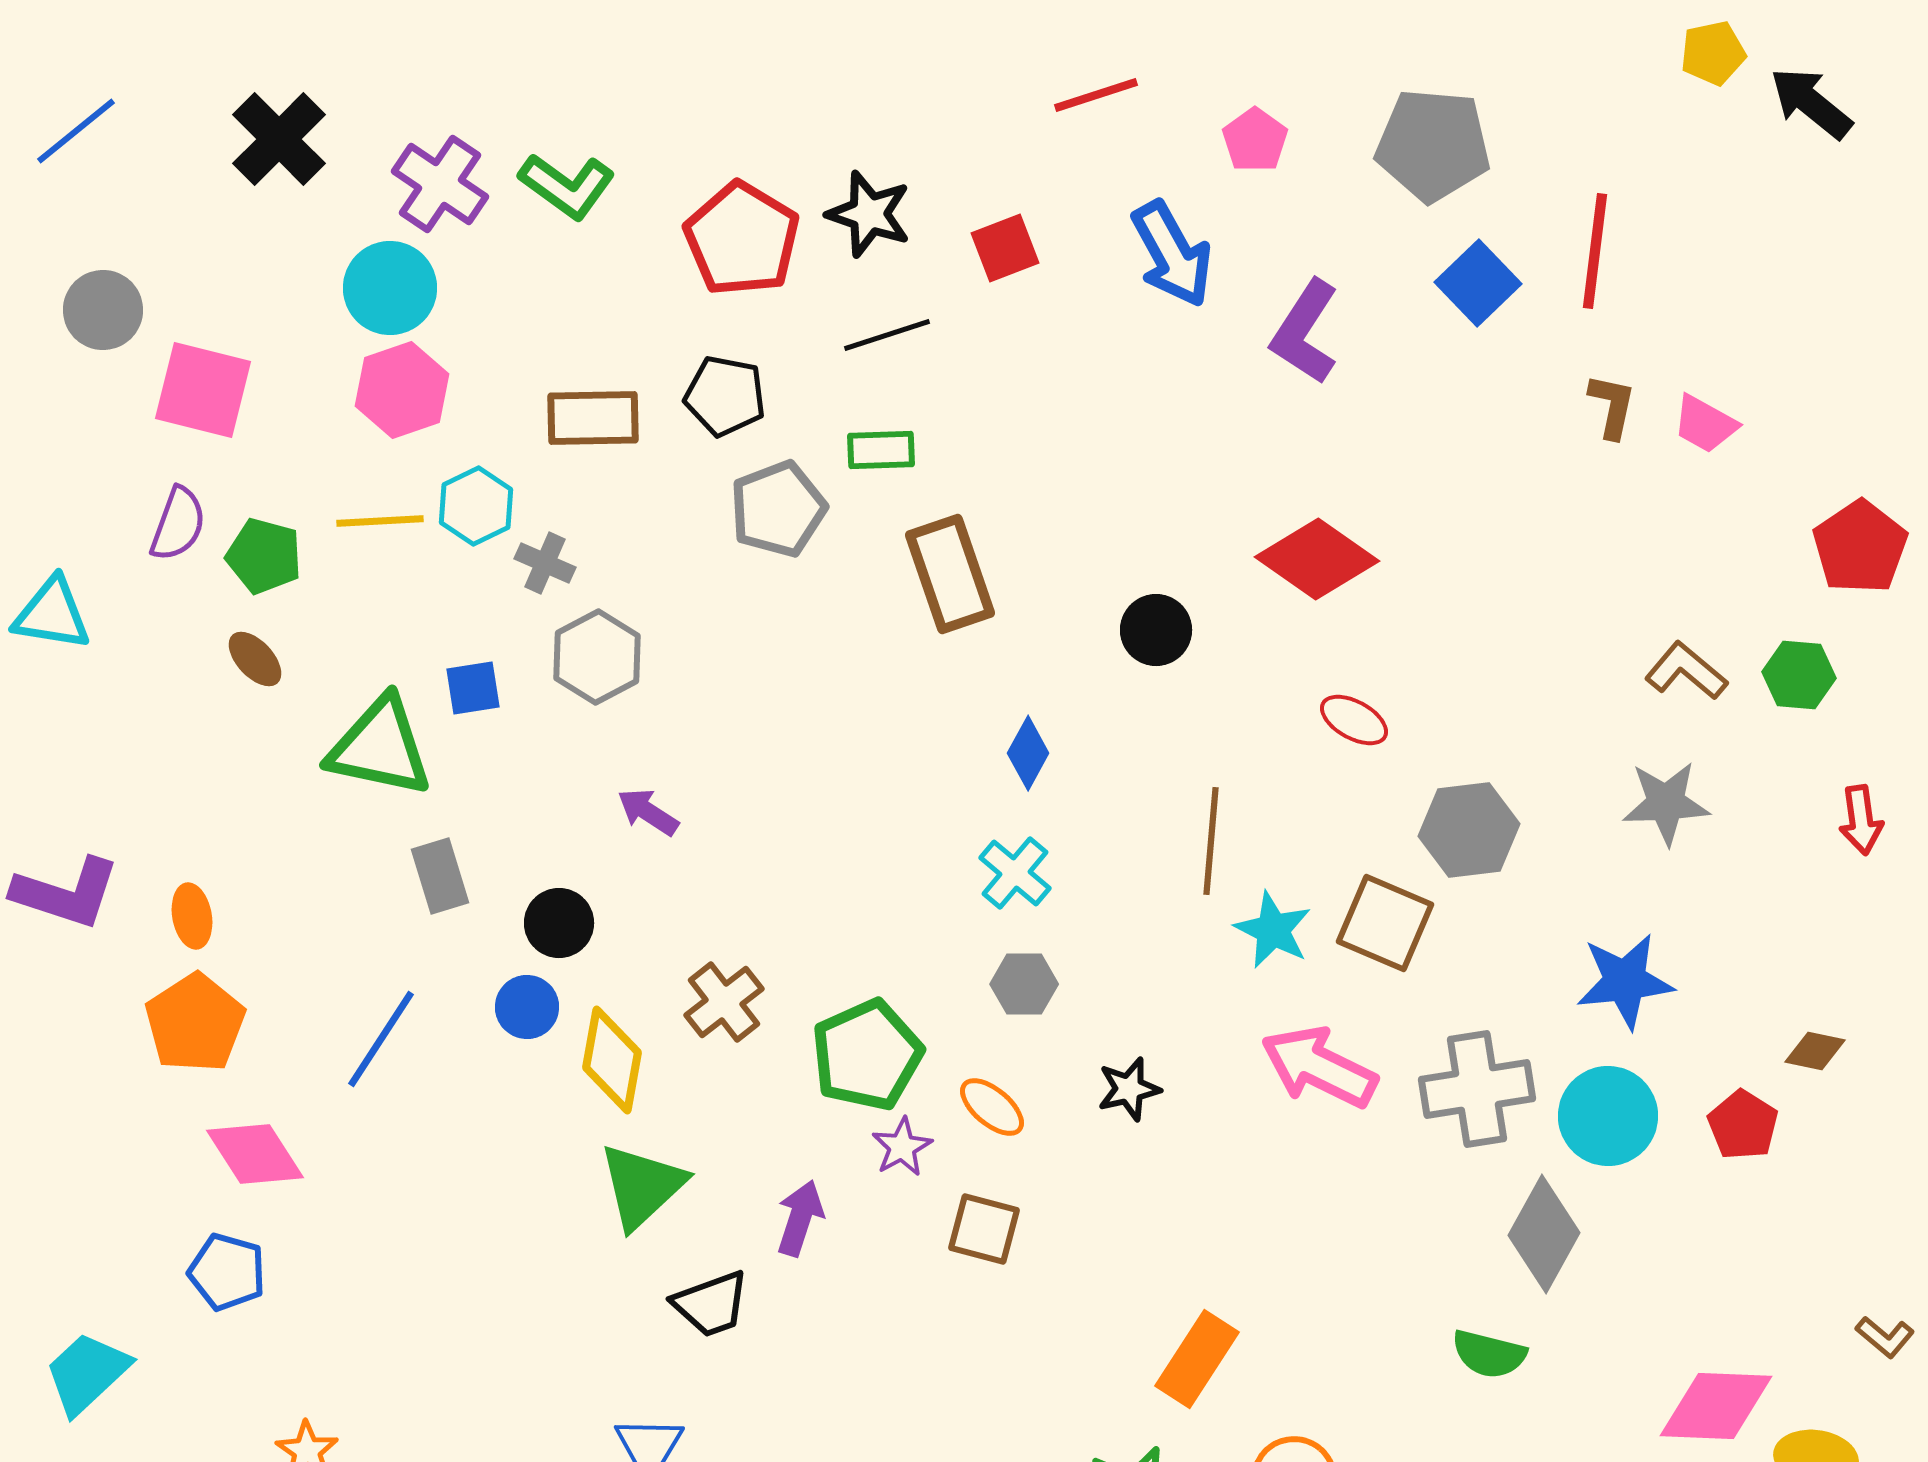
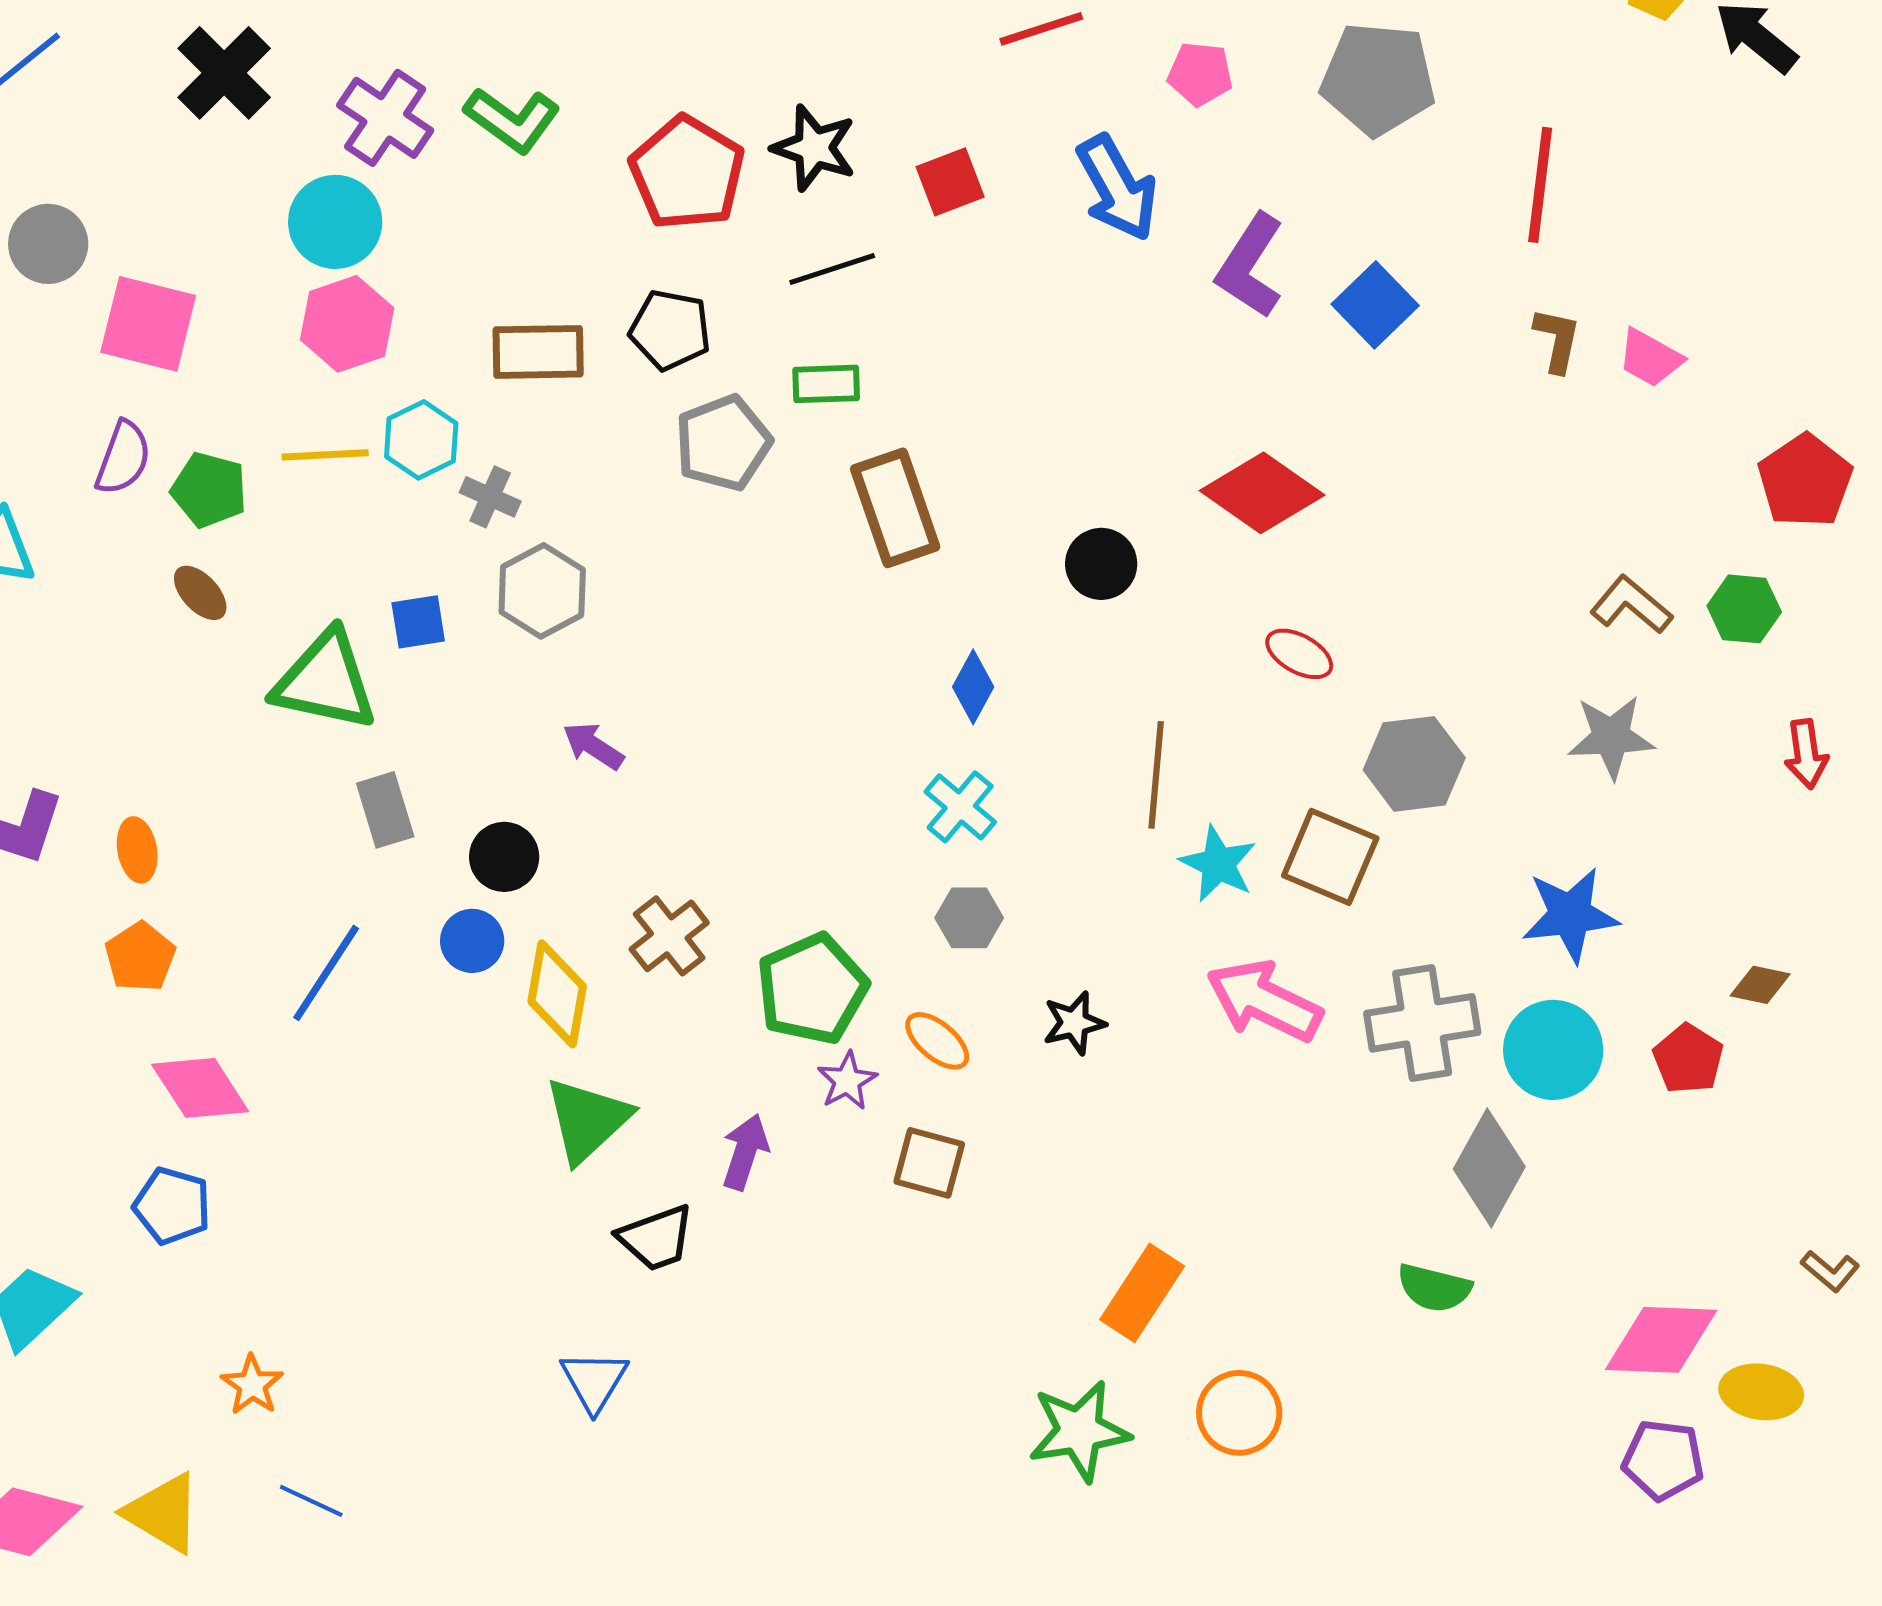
pink pentagon: (1255, 140) -> (1200, 74), turned -30
blue square: (1478, 283) -> (1375, 305), moved
orange pentagon: (195, 1023) -> (140, 957), size x0.7

